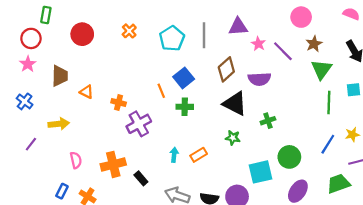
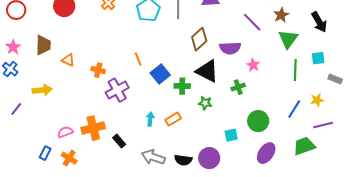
pink star: (258, 44) -> (253, 65), moved
pink star: (28, 64) -> (13, 47), moved
blue square: (184, 78) -> (160, 74), moved
green cross: (185, 107) -> (182, 86), moved
pink semicircle: (76, 160) -> (65, 132), moved, turned -98
cyan square: (261, 172) -> (231, 135), size x0.6

